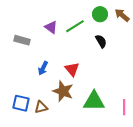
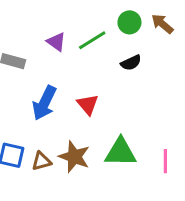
black semicircle: (101, 41) -> (131, 63), turned 96
blue arrow: (43, 68) -> (44, 103), size x1.6
brown star: (63, 91) -> (74, 157), moved

